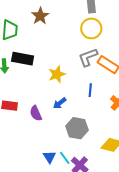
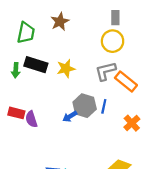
yellow star: (57, 74) -> (66, 68), moved
purple semicircle: (36, 113) -> (31, 119), moved
gray hexagon: (77, 128) -> (85, 106), moved

